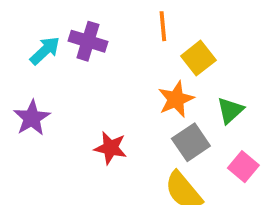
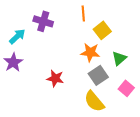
cyan arrow: (45, 51) -> (17, 36), moved
orange star: (176, 99) -> (90, 52), turned 30

